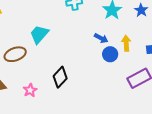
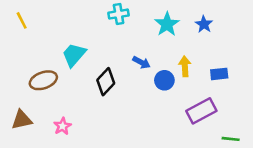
blue arrow: (101, 38) -> (141, 62), moved
black diamond: (60, 77) -> (106, 82), moved

